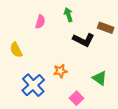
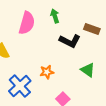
pink semicircle: (40, 22) -> (27, 23), size x1.6
green triangle: (100, 78) -> (88, 70), moved

